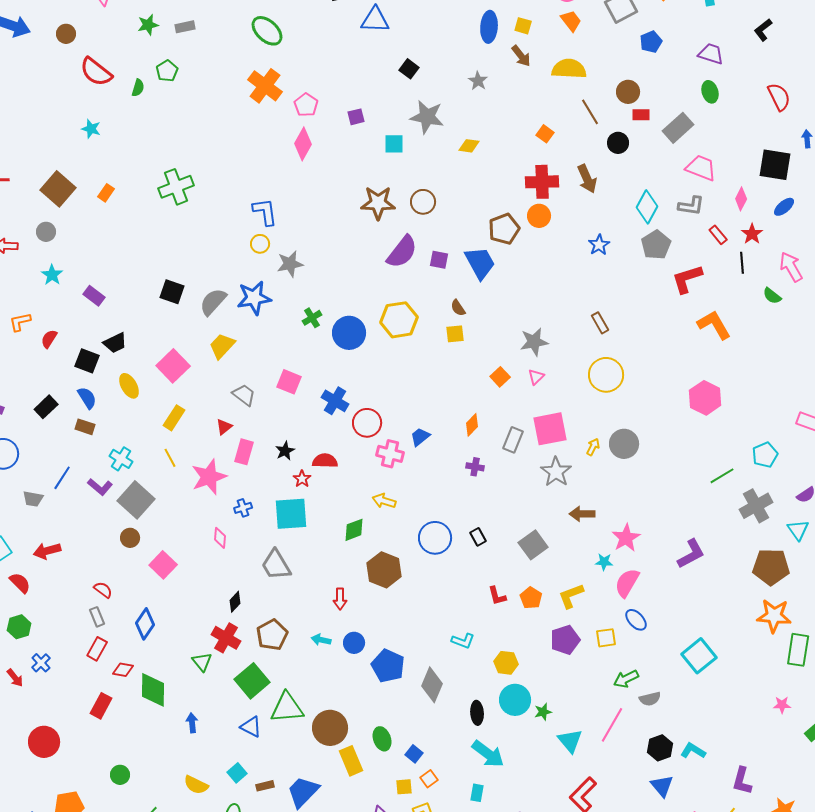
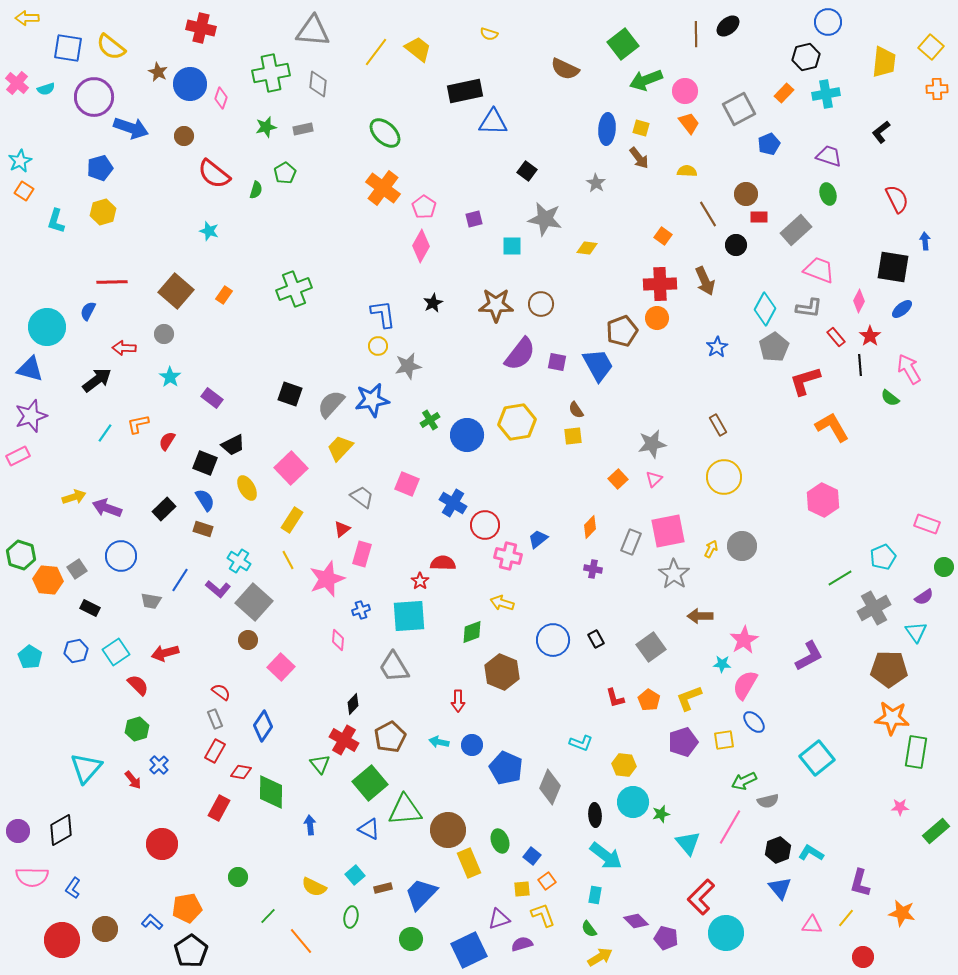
yellow semicircle: (569, 69) -> (687, 171), size x0.6
black star: (285, 451) -> (433, 303), moved

